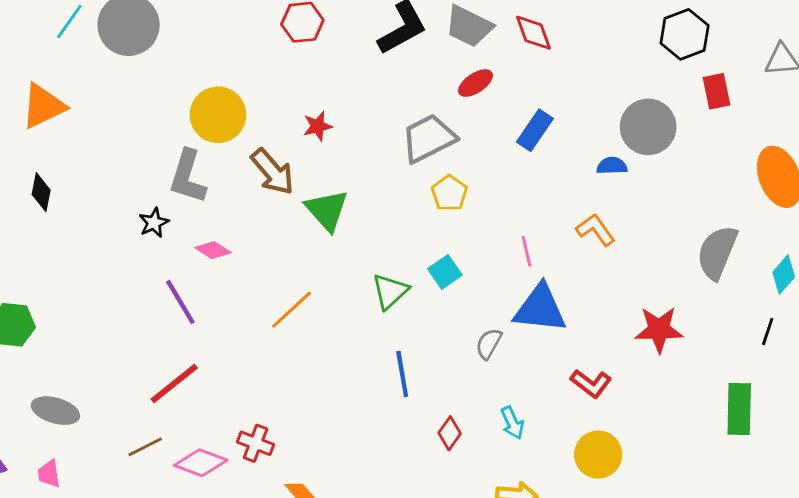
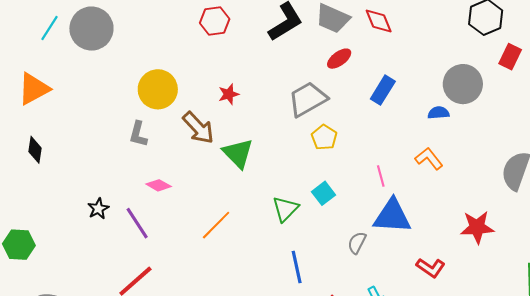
red rectangle: (717, 91) -> (510, 57), turned 40
gray L-shape: (188, 177) -> (138, 134), size x0.7
black star: (154, 223) -> (98, 209), moved

